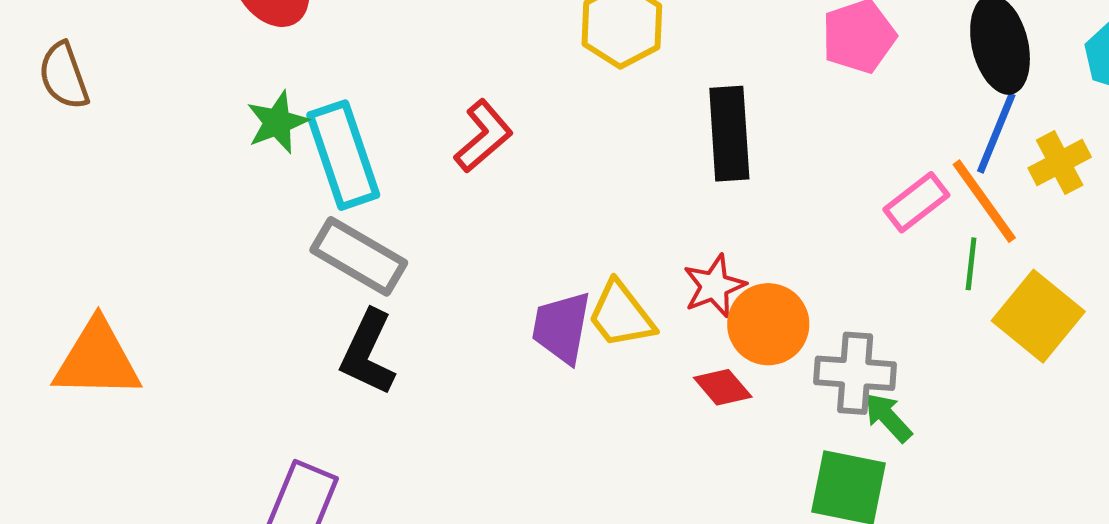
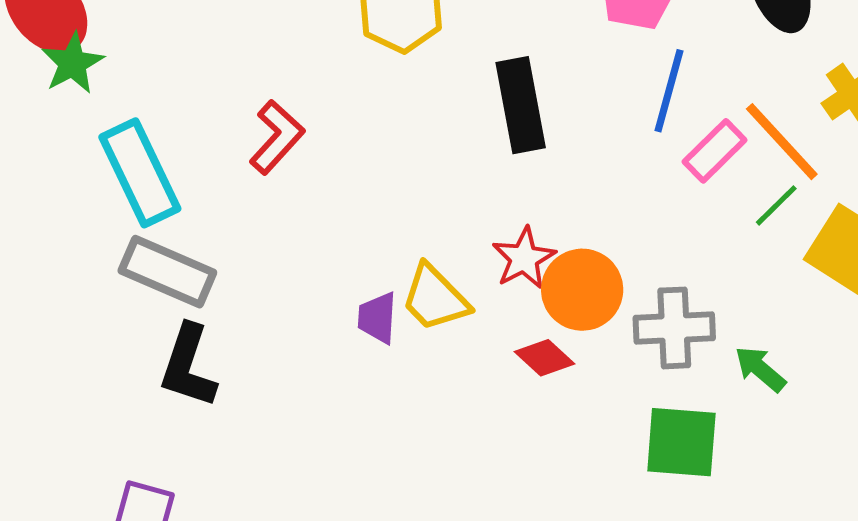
green star: (277, 122) -> (73, 63), moved
blue line: (996, 133) -> (669, 91), moved
green line: (971, 264) -> (776, 205), turned 46
purple trapezoid: (562, 327) -> (377, 318), size x0.7
green arrow: (888, 417) -> (760, 369), moved

